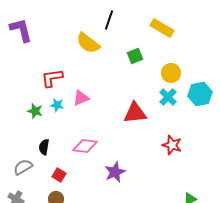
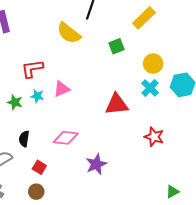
yellow rectangle: (162, 28) -> (144, 18), turned -75

